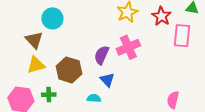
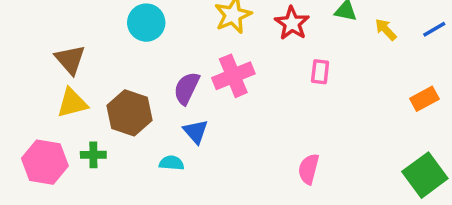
cyan circle: (52, 18) -> (146, 23), moved
pink rectangle: (182, 36) -> (320, 72), moved, size x0.6

